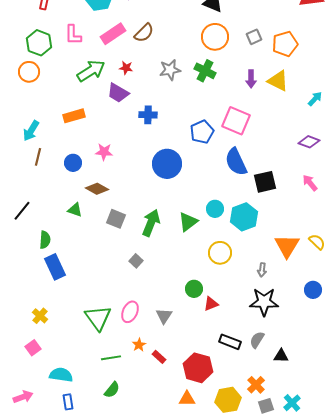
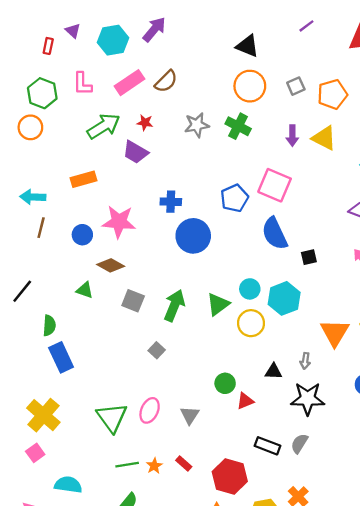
blue cross: (148, 115) -> (171, 202), moved
cyan arrow: (31, 131) -> (33, 197), turned 60
pink star: (104, 152) -> (119, 222), size x1.6
black square: (265, 182) -> (309, 257), size x0.6
yellow circle: (220, 253) -> (251, 323), moved
yellow cross: (40, 316) -> (43, 415), size x1.8
orange star: (139, 345) -> (154, 466), moved
black triangle: (281, 356) -> (273, 372), moved

